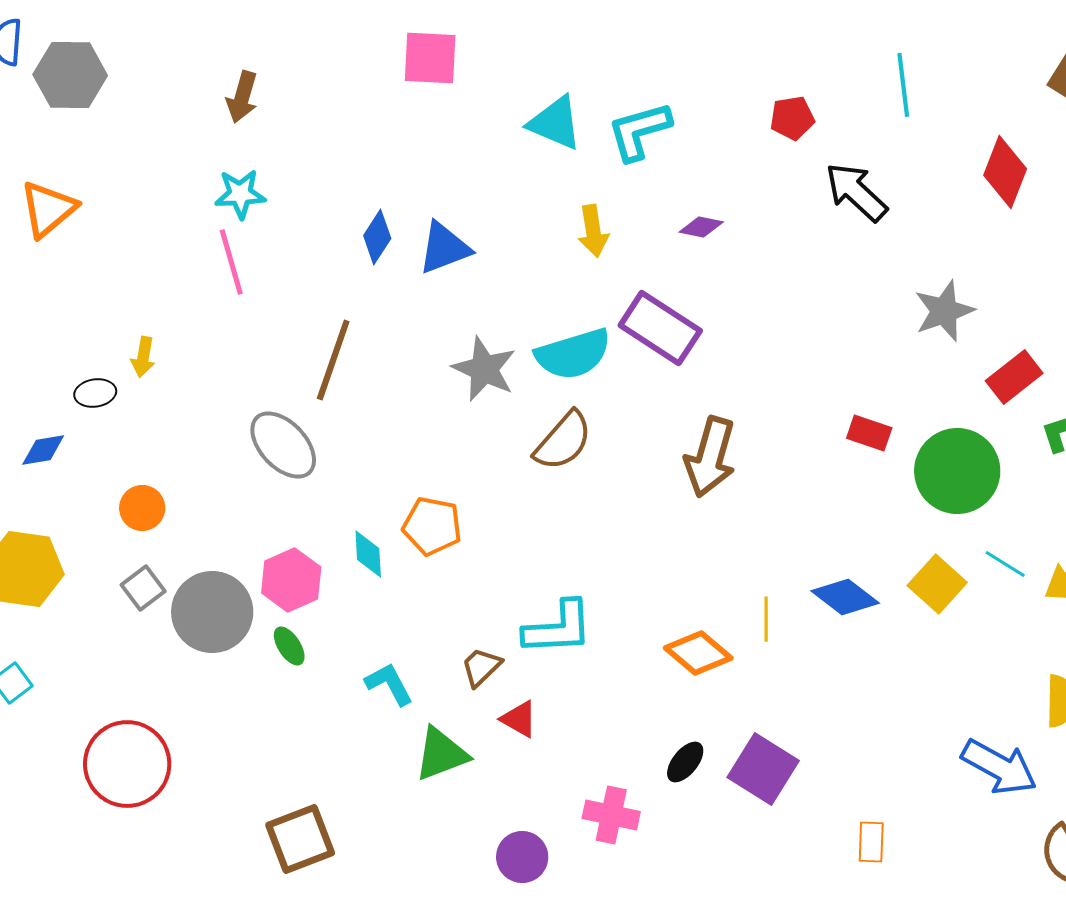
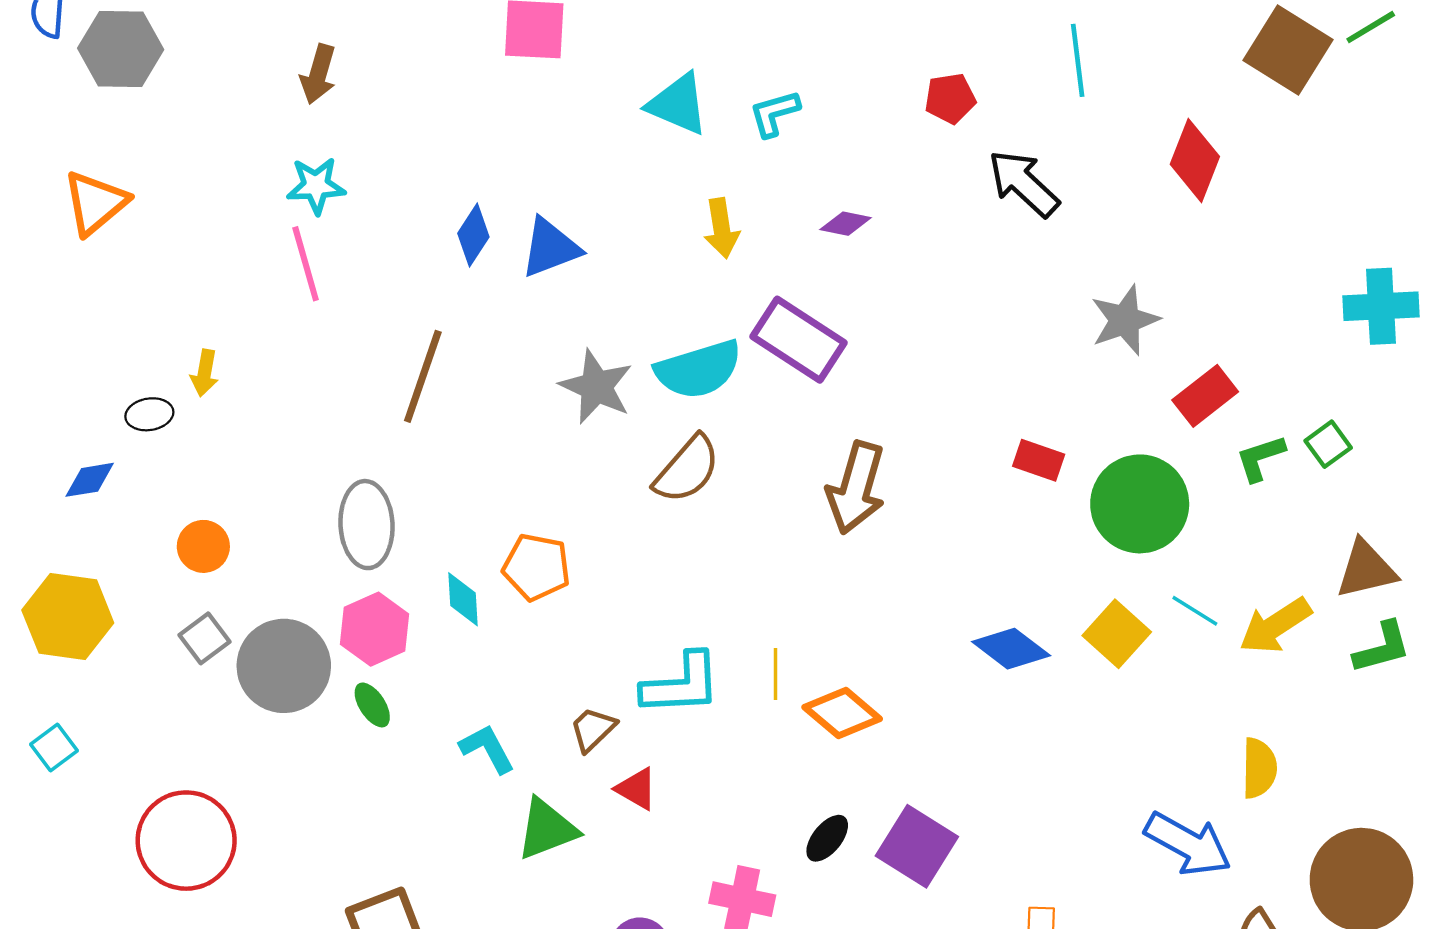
cyan L-shape: (639, 131) -> (774, 113), size x0.7
gray ellipse: (283, 445) -> (367, 525), moved, turned 40
yellow line: (766, 619) -> (776, 674), moved

